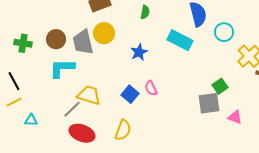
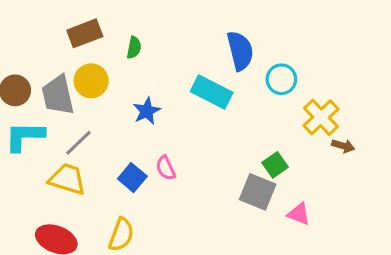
green semicircle: (145, 12) -> (134, 48), moved
gray square: (209, 103) -> (258, 192), turned 30
gray line: (72, 109) -> (78, 143), moved

